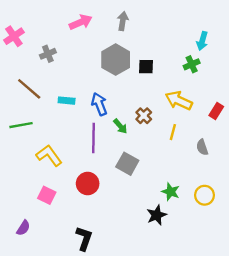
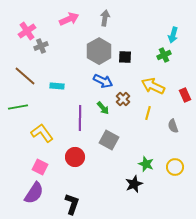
pink cross: (14, 36) -> (27, 31), moved
blue arrow: (99, 104) -> (103, 81), moved, turned 138
red rectangle: (216, 111) -> (185, 95), turned -56
purple semicircle: (23, 228) -> (34, 193), moved, size x1.6

